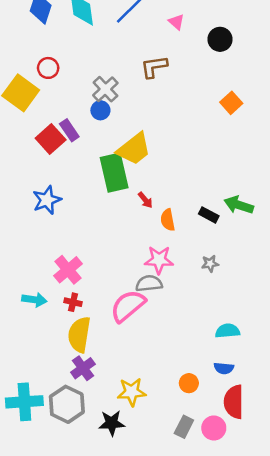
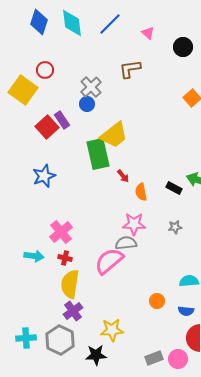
orange circle: (189, 383) -> (157, 301), moved
cyan cross: (24, 402) -> (26, 338), size x0.7
gray rectangle: (184, 427) -> (154, 358), turned 42

